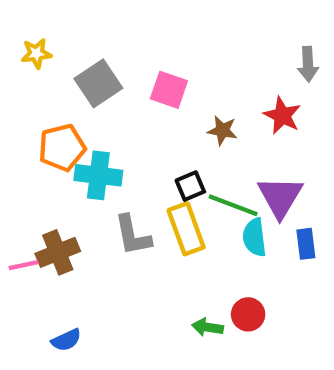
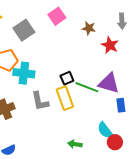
pink square: (169, 90) -> (57, 16), moved, turned 36
brown star: (222, 130) -> (89, 28), moved
purple triangle: (280, 197) -> (109, 83), turned -45
cyan semicircle: (254, 237) -> (105, 130), moved, turned -30
red circle: (248, 314) -> (115, 142), moved

